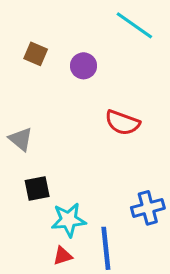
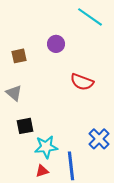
brown square: (36, 54) -> (19, 56), moved, turned -35
blue cross: (148, 208) -> (99, 139), turned -30

